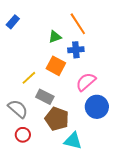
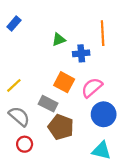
orange line: (78, 24) -> (103, 33), moved, turned 30
orange square: (56, 66) -> (64, 82), moved
yellow line: (29, 78) -> (14, 85), moved
cyan triangle: (73, 141) -> (101, 151), moved

